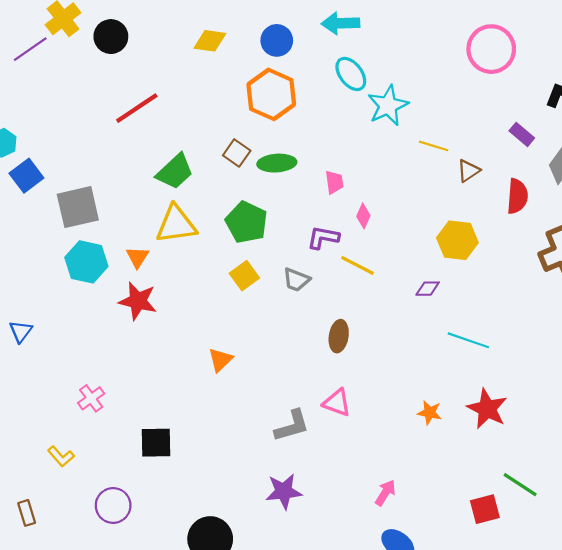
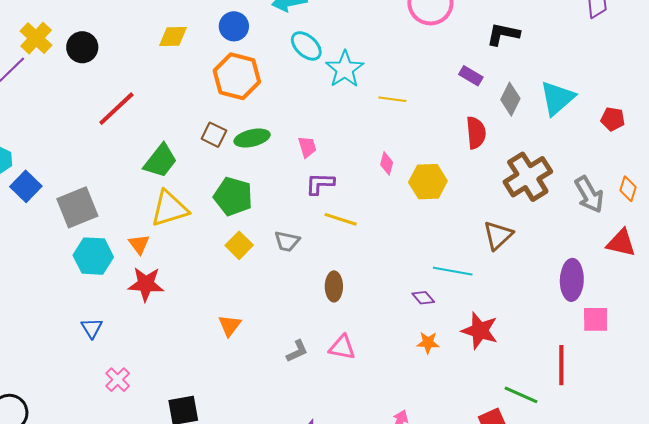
brown triangle: (468, 171) -> (498, 235), moved, size x1.4
pink diamond: (363, 216) -> (387, 163), moved
purple L-shape: (323, 238) -> (320, 184), moved
purple diamond: (428, 289) -> (423, 298), moved, turned 60
blue triangle: (21, 331) -> (92, 328), moved
gray L-shape: (292, 426) -> (297, 351), moved, size x0.7

